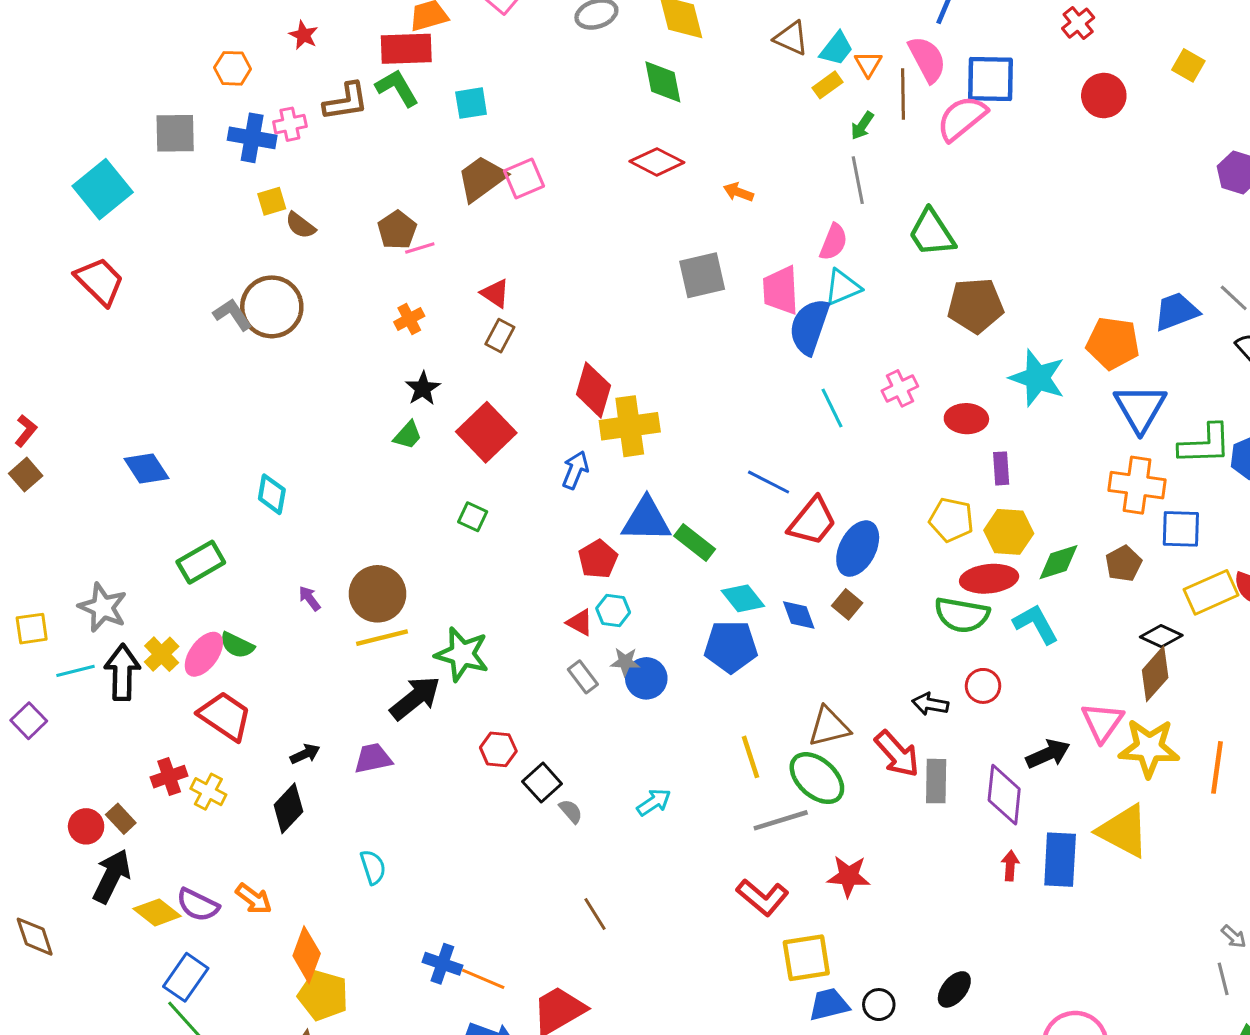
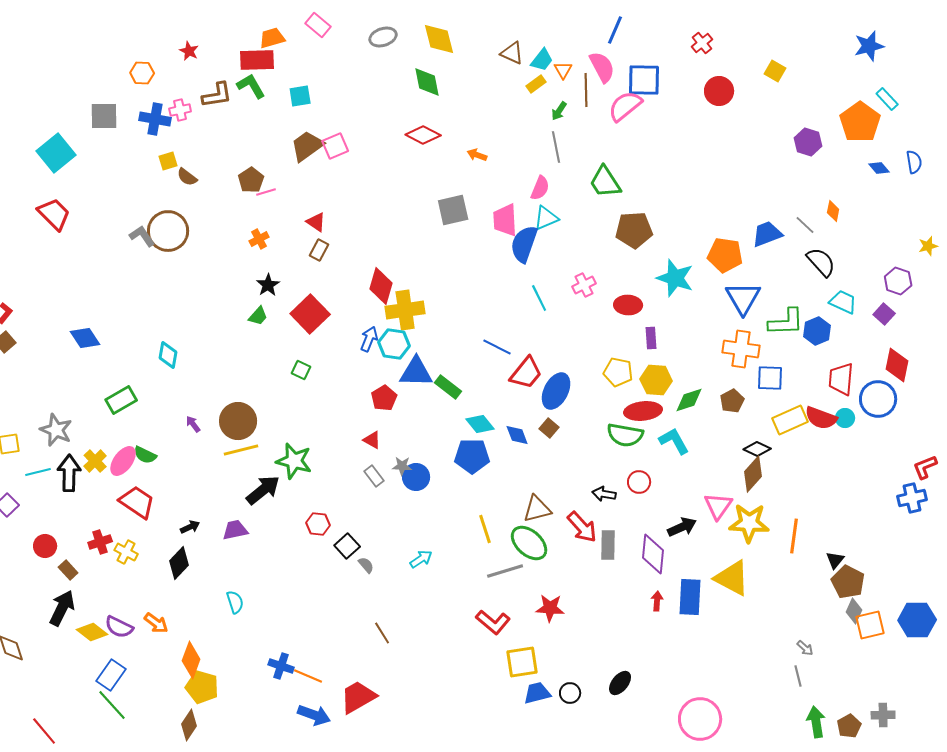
cyan hexagon: (613, 610) -> (394, 344), moved, size x1.4
red circle: (86, 826) -> (45, 546), moved

